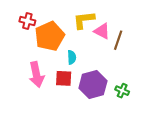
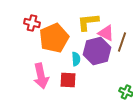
purple hexagon: (93, 85) -> (97, 51), moved

